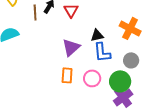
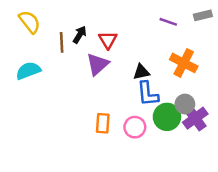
purple triangle: (71, 47) -> (98, 64), moved
green circle: (120, 81) -> (167, 117), moved
purple cross: (123, 97) -> (195, 118), moved

